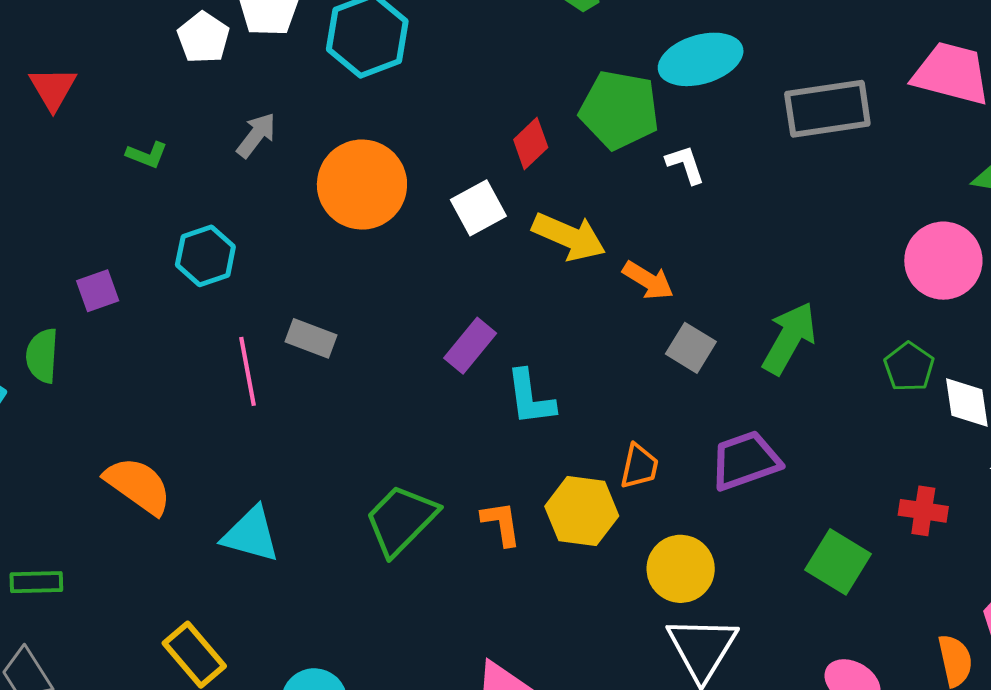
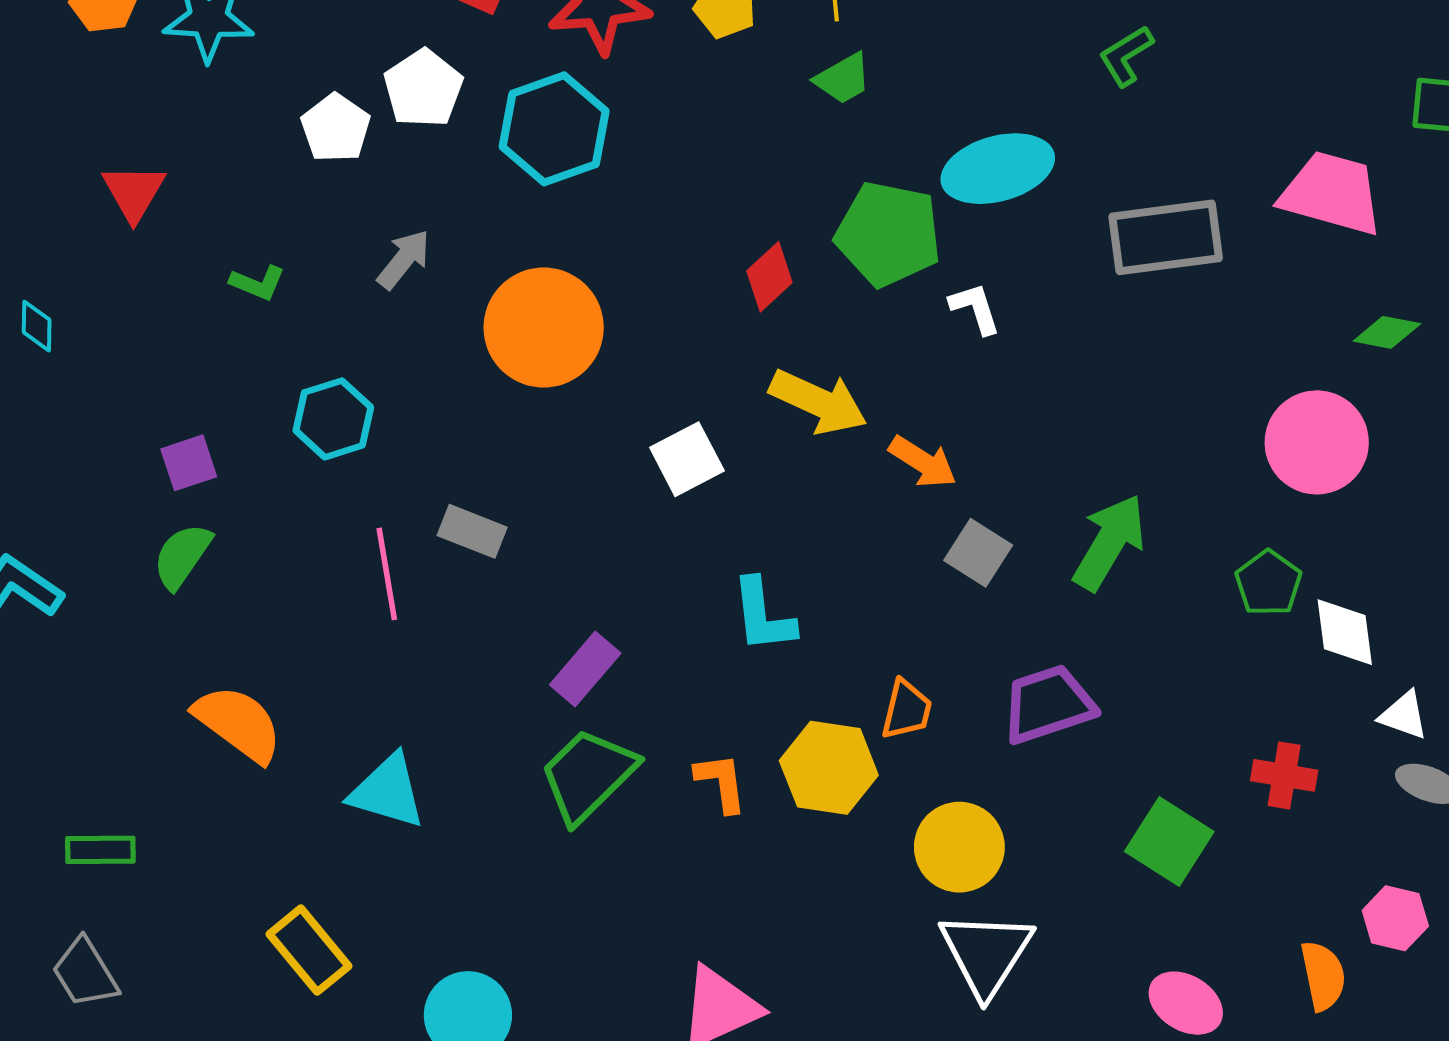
white square: (478, 208) -> (687, 459), moved
purple rectangle: (470, 346) -> (585, 669), moved
green semicircle: (42, 356) -> (182, 556), moved, turned 30

